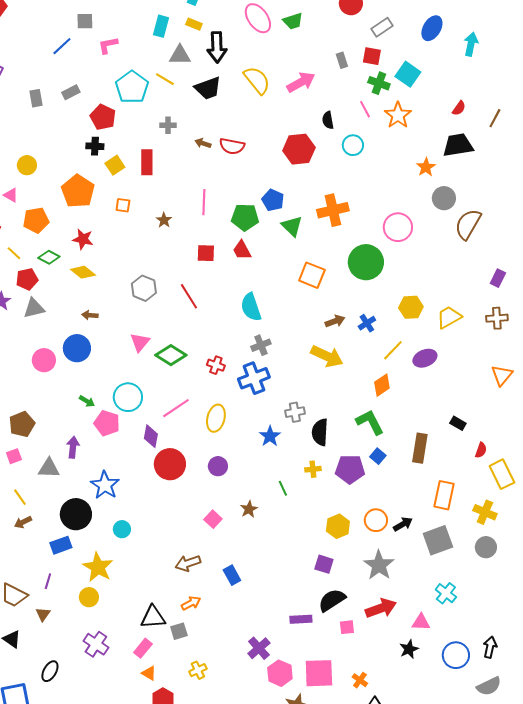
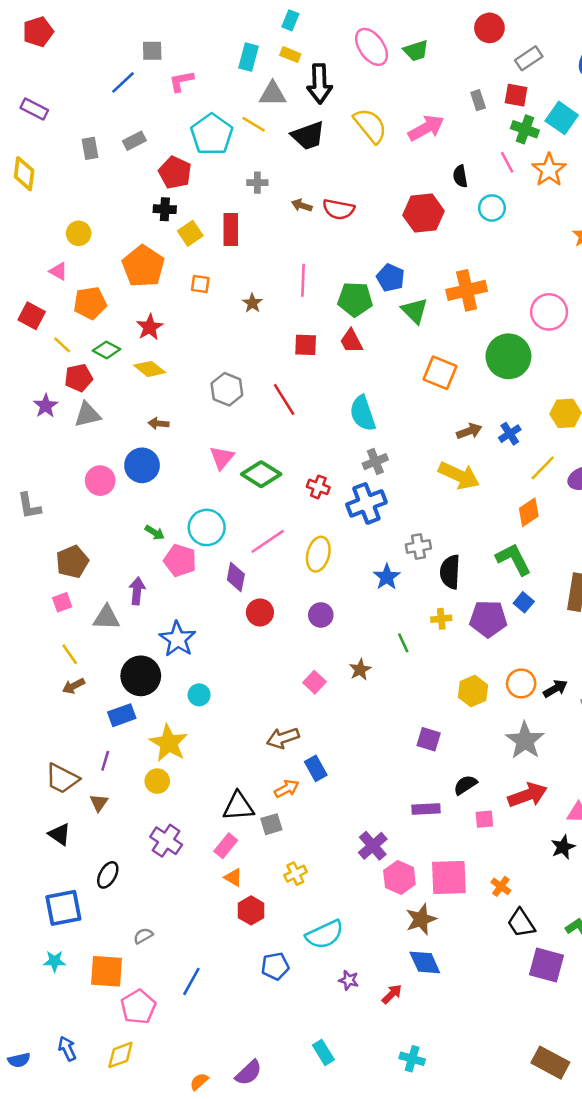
red star: (83, 239) -> (150, 327), turned 30
red circle: (170, 464) -> (260, 612), size x0.7
purple square: (324, 564) -> (429, 739), moved
blue rectangle: (232, 575) -> (316, 768), moved
black semicircle: (332, 600) -> (465, 785), size x0.7

